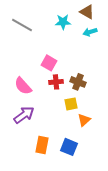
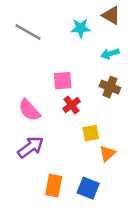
cyan arrow: (90, 32) -> (110, 54), moved
pink square: (49, 63) -> (63, 81), turned -35
red cross: (56, 82) -> (72, 105), turned -32
brown cross: (78, 82) -> (110, 87), moved

